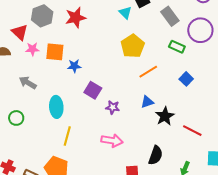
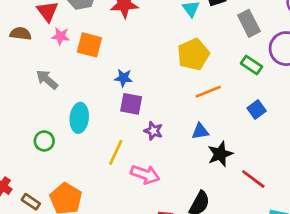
blue star: (74, 66) -> (123, 78), moved
purple square: (93, 90) -> (131, 104), turned -30
green circle: (16, 118) -> (44, 141), moved
yellow line: (67, 136) -> (116, 152), moved

